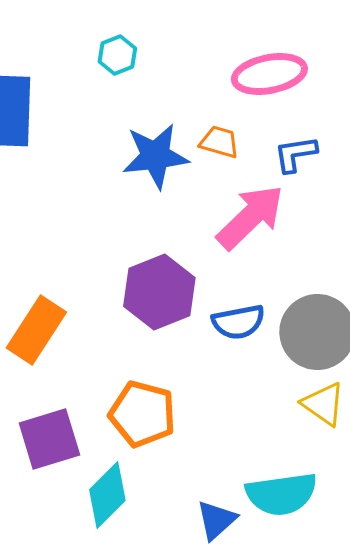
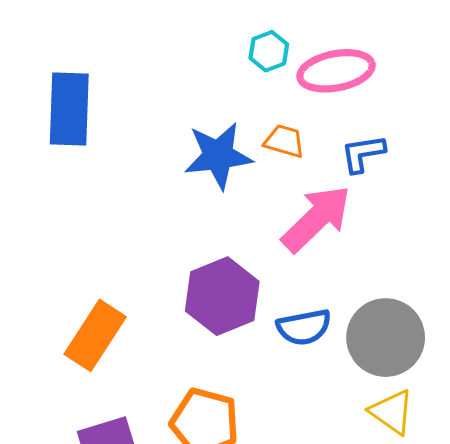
cyan hexagon: (117, 55) -> (269, 51), moved

